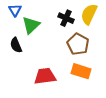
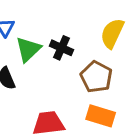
black cross: (66, 18) -> (62, 48), moved

